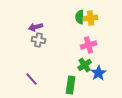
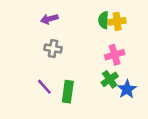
purple arrow: (36, 27) -> (49, 19), moved
purple line: (32, 79) -> (44, 87), moved
green rectangle: (71, 85) -> (68, 92), moved

